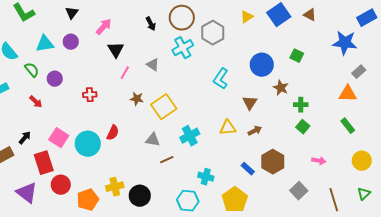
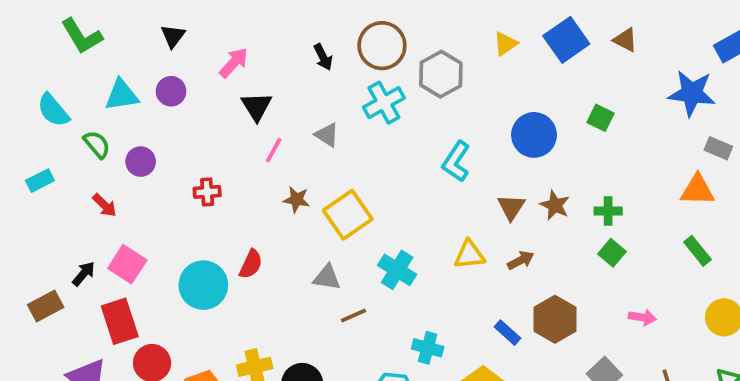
gray rectangle: (359, 72) -> (718, 148), turned 64
brown star: (281, 88) -> (555, 205), moved
cyan cross: (190, 136) -> (397, 270), turned -30
pink square: (59, 138) -> (127, 264), moved

